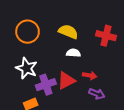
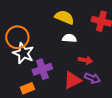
orange circle: (28, 32) -> (17, 37), moved
red triangle: (66, 81) -> (72, 80), moved

